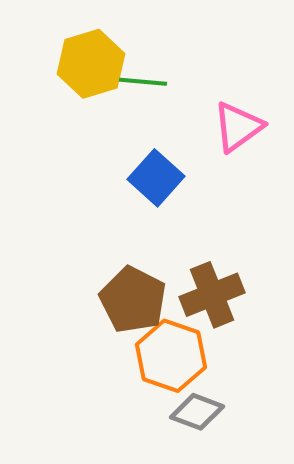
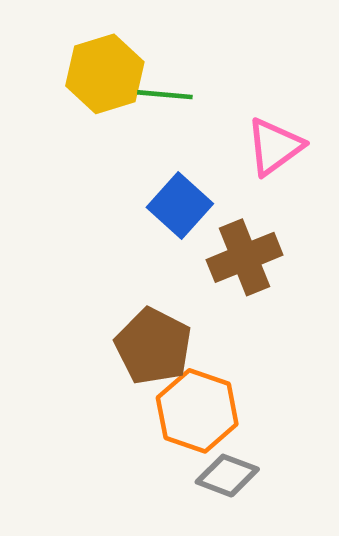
brown cross: (212, 295) -> (245, 257), moved

